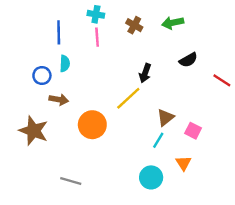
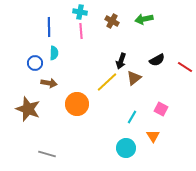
black semicircle: (188, 60) -> (157, 60), moved
brown triangle: (165, 117) -> (134, 78), moved
gray line: (71, 181) -> (47, 154), moved

